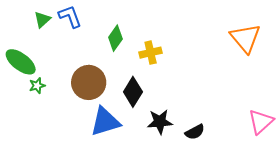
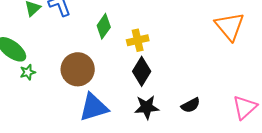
black diamond: (133, 92) -> (142, 71), moved
black semicircle: (195, 132) -> (191, 105), moved

